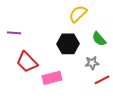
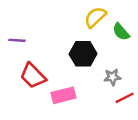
green semicircle: (99, 39) -> (121, 32), moved

